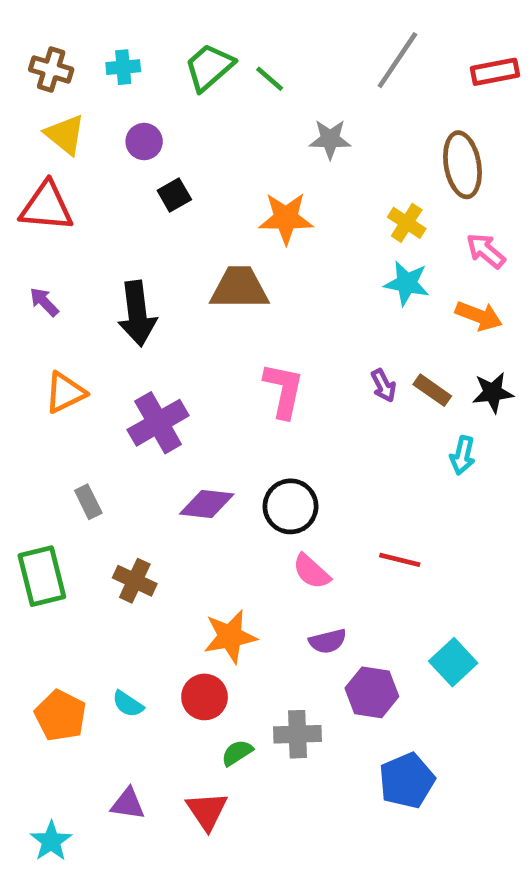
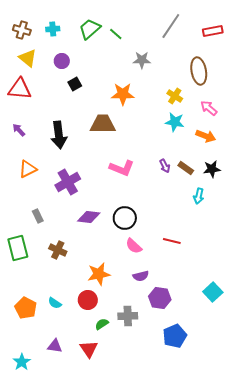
pink L-shape: (284, 390) -> (122, 168), turned 100
cyan square: (453, 662) -> (213, 292), moved

